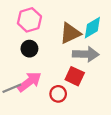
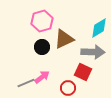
brown triangle: (70, 33) -> (64, 39), moved
pink arrow: (29, 82) -> (42, 77), size x0.7

